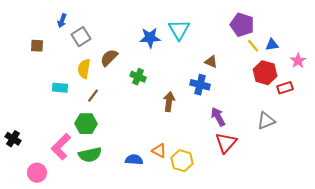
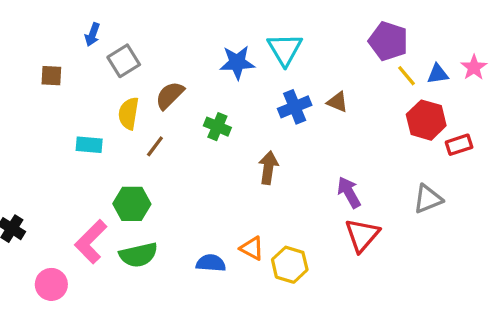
pink star: (298, 61) -> (474, 67), moved
blue cross: (200, 85) -> (295, 107), moved, turned -36
brown line: (93, 96) -> (155, 146), moved

